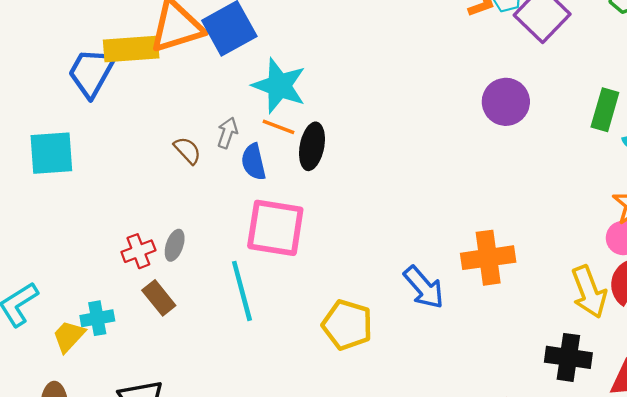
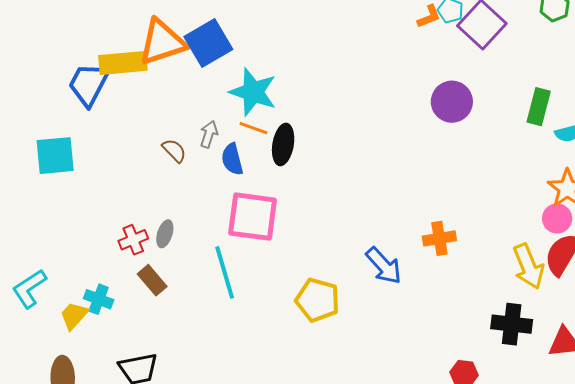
orange cross: (488, 258) -> (439, 238), size x0.7
cyan cross: (97, 318) -> (99, 299), turned 32

